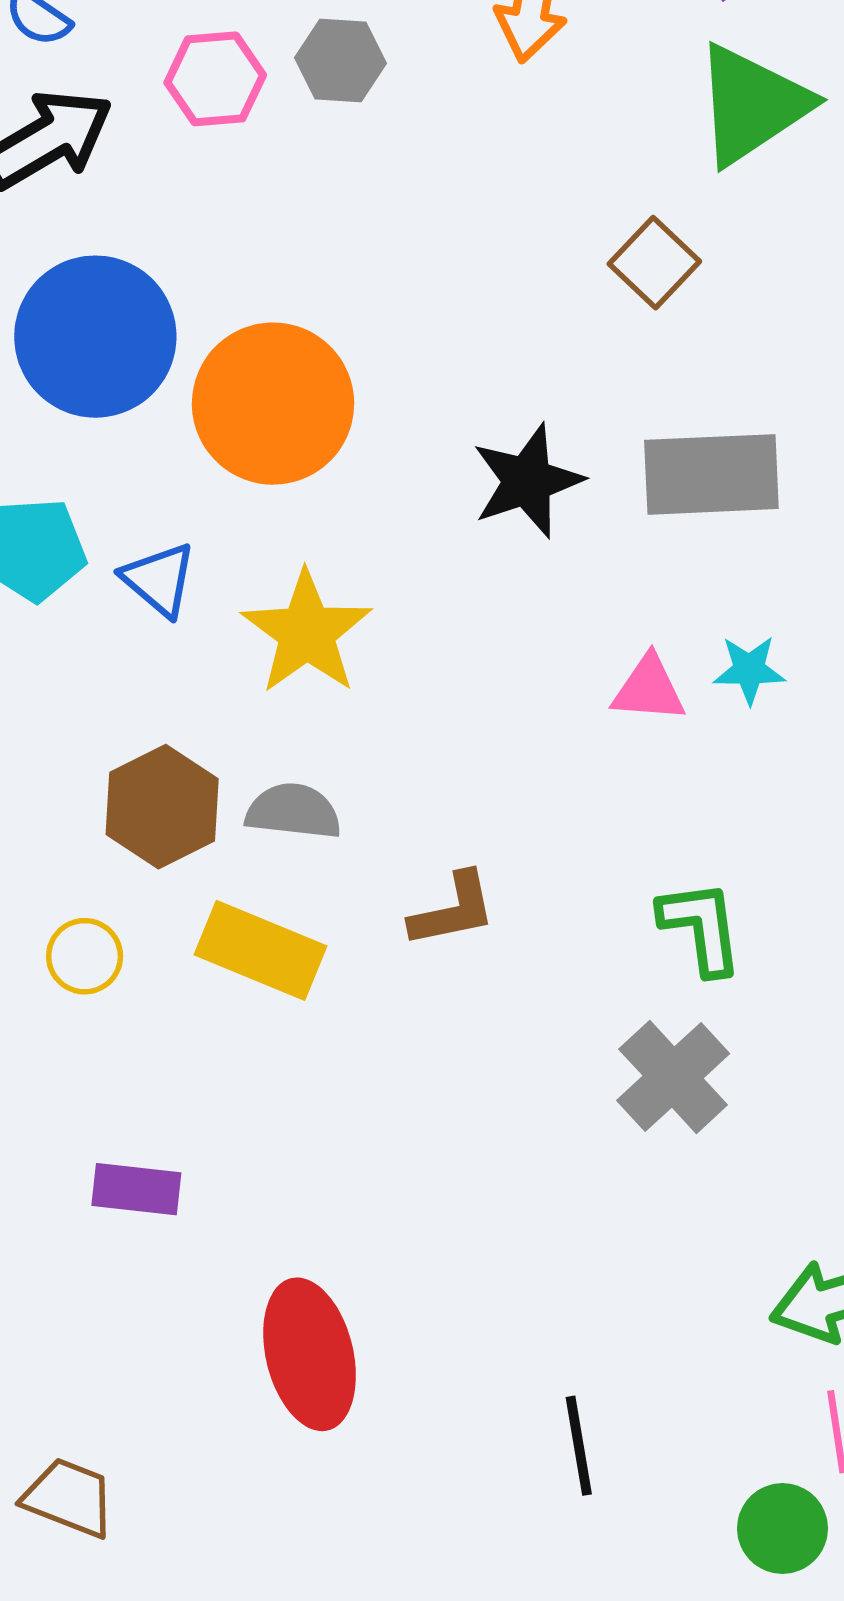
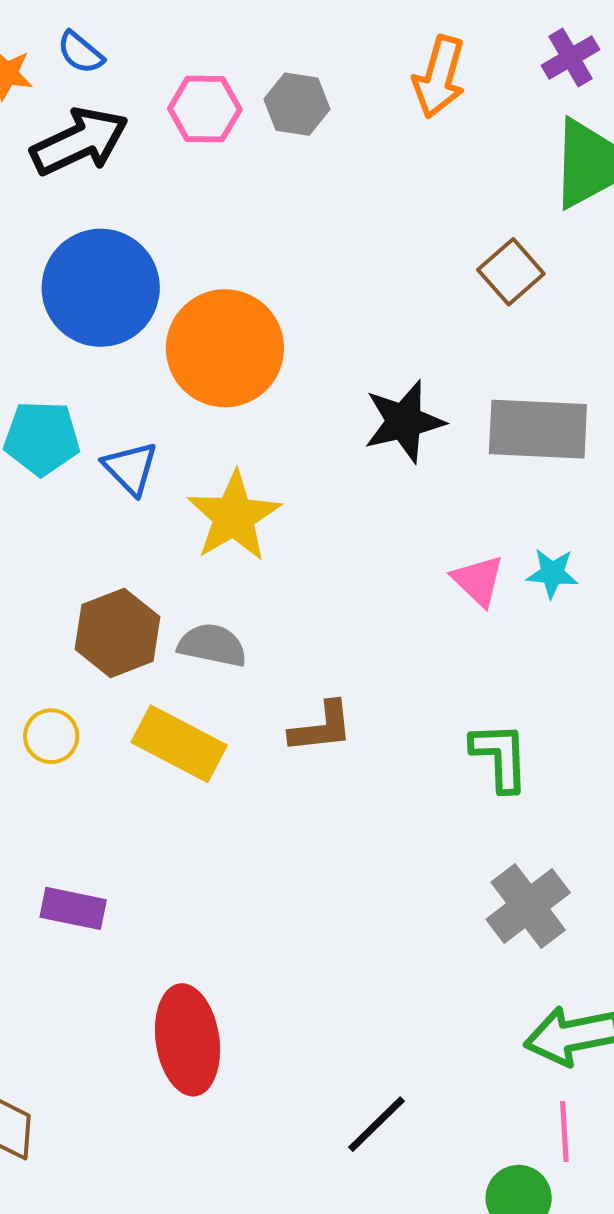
pink triangle: (649, 689) -> (478, 580), turned 34
gray cross: (673, 1077) -> (528, 906), moved
black line: (579, 1446) -> (376, 1124), turned 50

